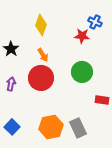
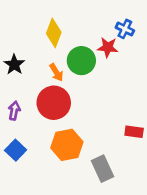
green circle: (82, 72) -> (81, 61), moved
blue square: (12, 127) -> (16, 150), moved
orange hexagon: (51, 127) -> (67, 145), moved

